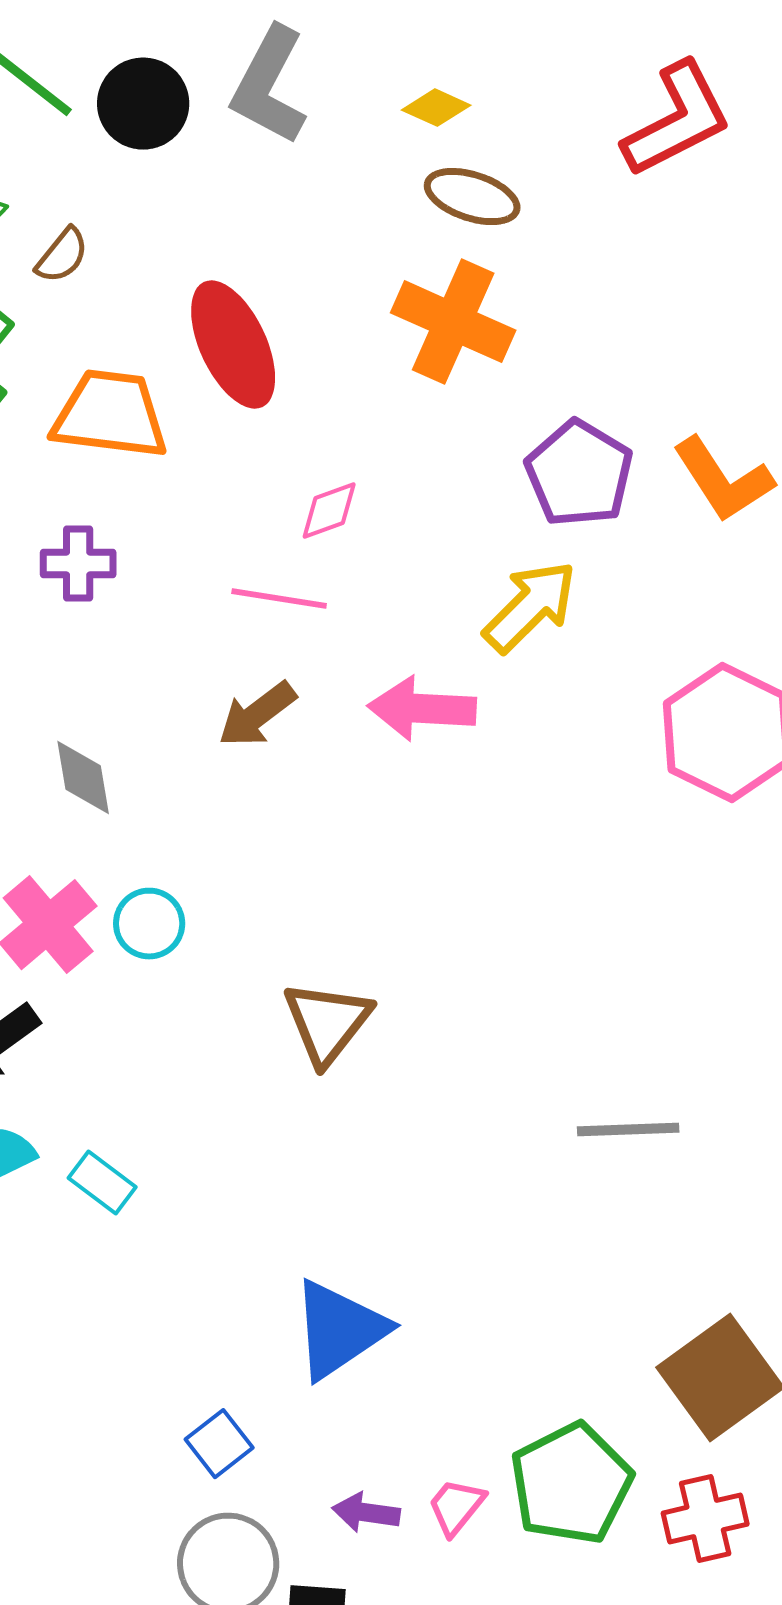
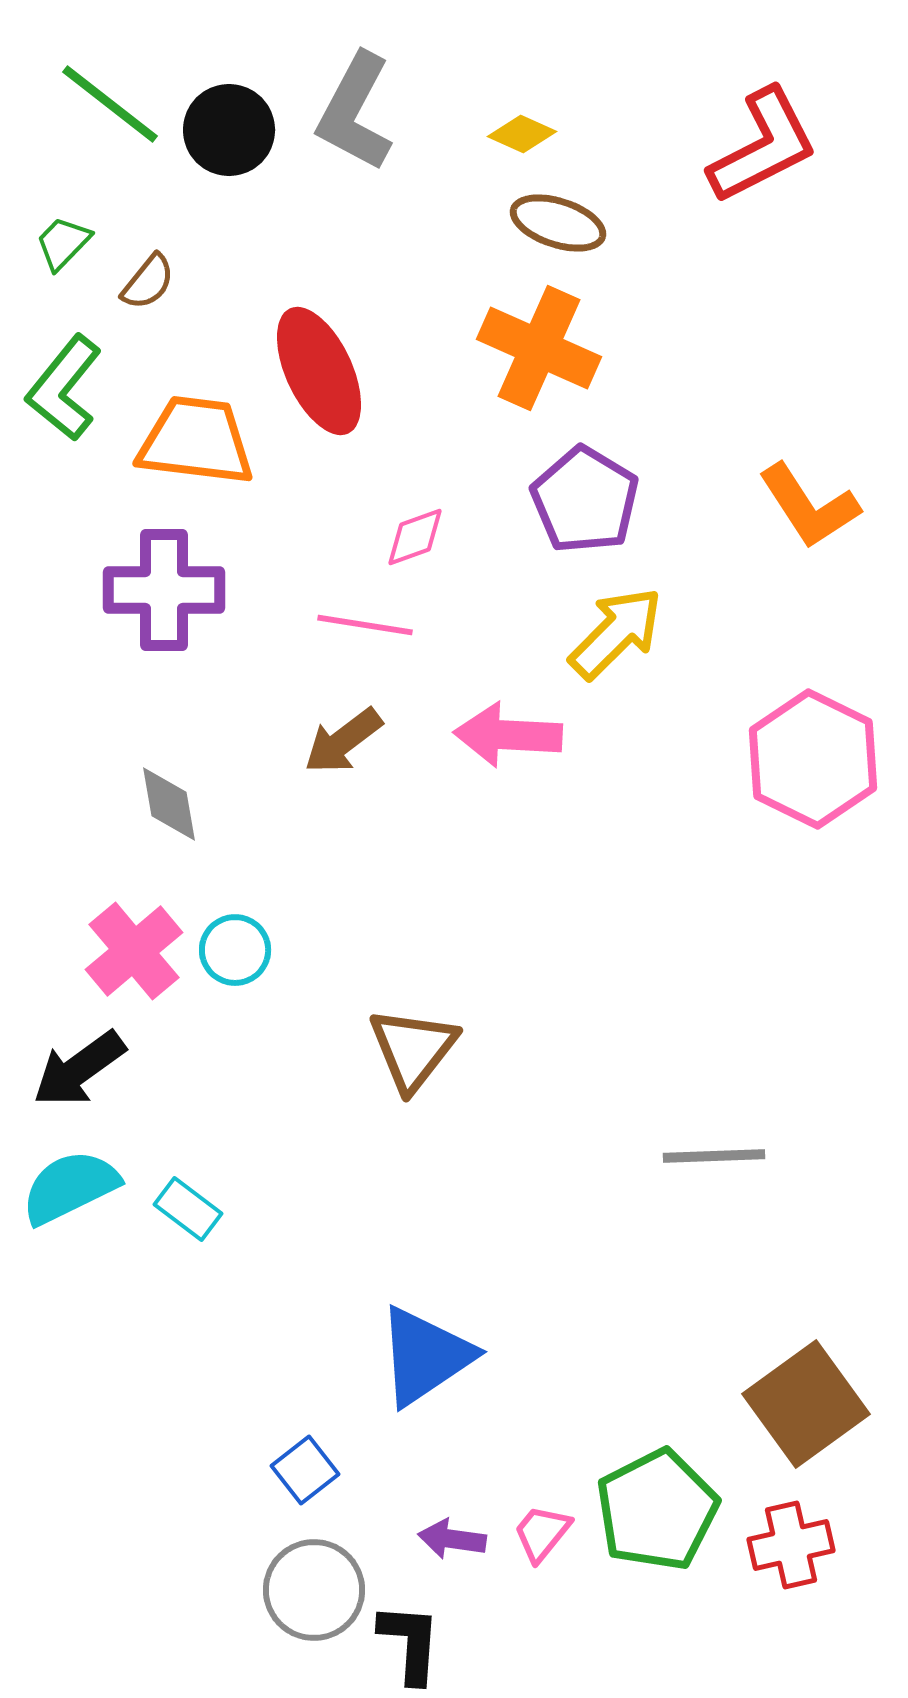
purple pentagon: (579, 474) -> (585, 500), moved
purple cross: (78, 564) -> (164, 590), size x1.6

